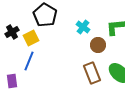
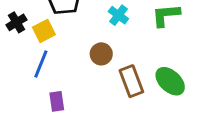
brown circle: (98, 45) -> (101, 54), moved
purple rectangle: (12, 81) -> (57, 101), moved

